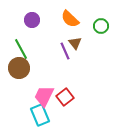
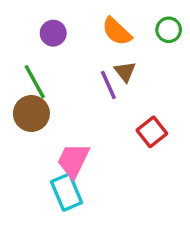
green circle: (101, 26) -> (169, 30), moved
red square: (65, 97) -> (152, 132), moved

